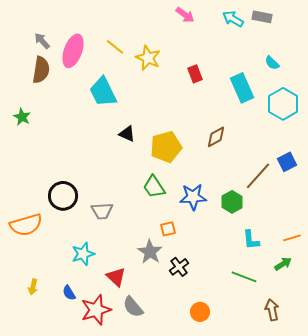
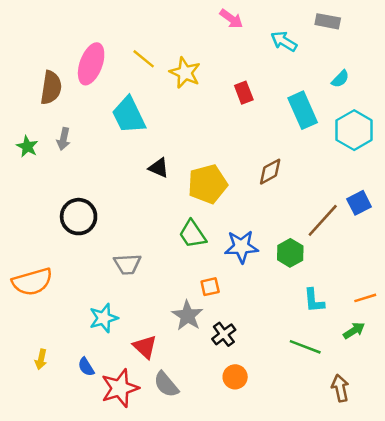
cyan arrow: (233, 19) -> (284, 41), moved
gray arrow: (42, 41) -> (64, 139), moved, turned -126
cyan semicircle: (272, 63) -> (340, 79), turned -91
black circle: (63, 196) -> (79, 217), moved
orange circle: (200, 312) -> (235, 377), moved

